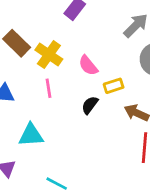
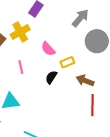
yellow cross: (49, 55) -> (20, 32), moved, turned 30

